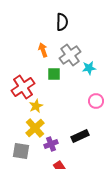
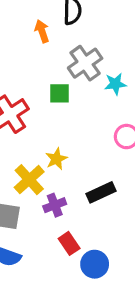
orange arrow: (43, 50) -> (42, 31), moved
yellow star: (36, 106) -> (56, 159), moved

